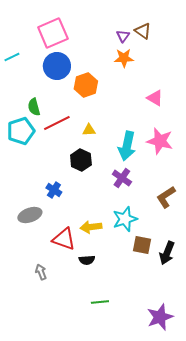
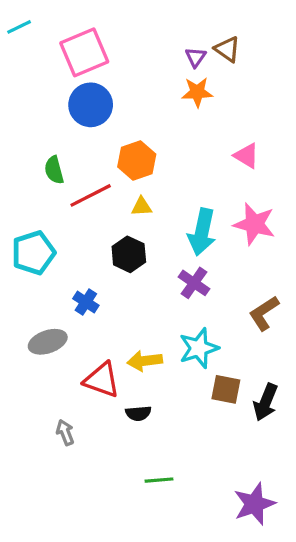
cyan line: (12, 57) -> (19, 27), moved
orange hexagon: (86, 85) -> (137, 160), moved
cyan pentagon: (21, 131) -> (33, 253), moved

